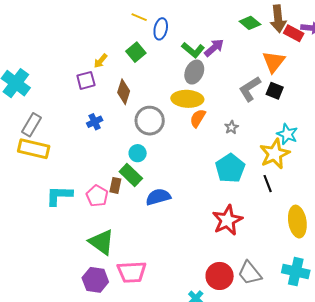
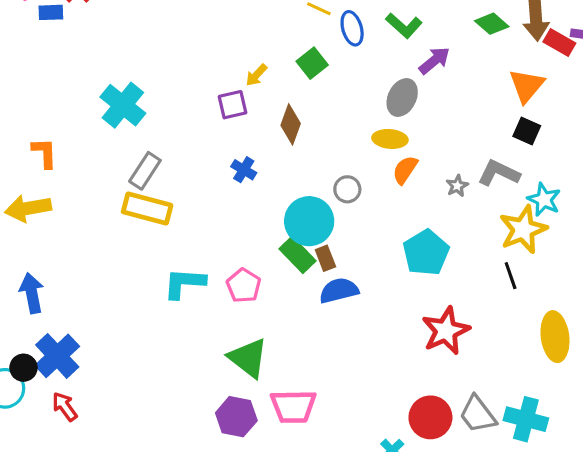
blue ellipse: (161, 29) -> (352, 28), turned -30
green L-shape: (193, 50) -> (404, 26), moved
gray L-shape: (250, 89) -> (499, 173), moved, turned 56
yellow ellipse: (187, 99) -> (390, 139), size x0.7
gray circle: (150, 121) -> (347, 189), moved, size x0.6
blue cross: (95, 122) -> (244, 170), turned -35
cyan circle: (138, 153) -> (309, 221), size x1.8
cyan pentagon: (230, 168) -> (426, 253), moved
brown rectangle: (115, 185) -> (325, 258), moved, turned -35
cyan cross: (296, 272) -> (526, 419), moved

